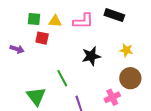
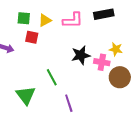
black rectangle: (114, 15) -> (104, 14), turned -30
yellow triangle: (55, 21) -> (45, 20), turned -32
pink cross: (112, 97) -> (102, 62), moved, turned 35

